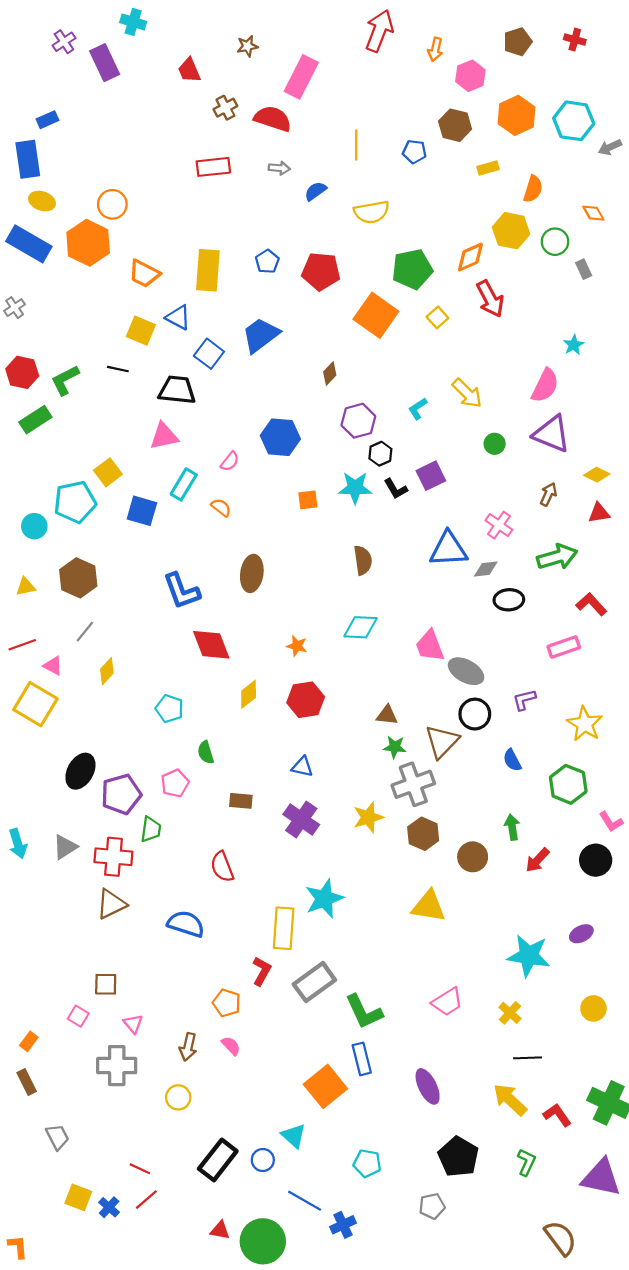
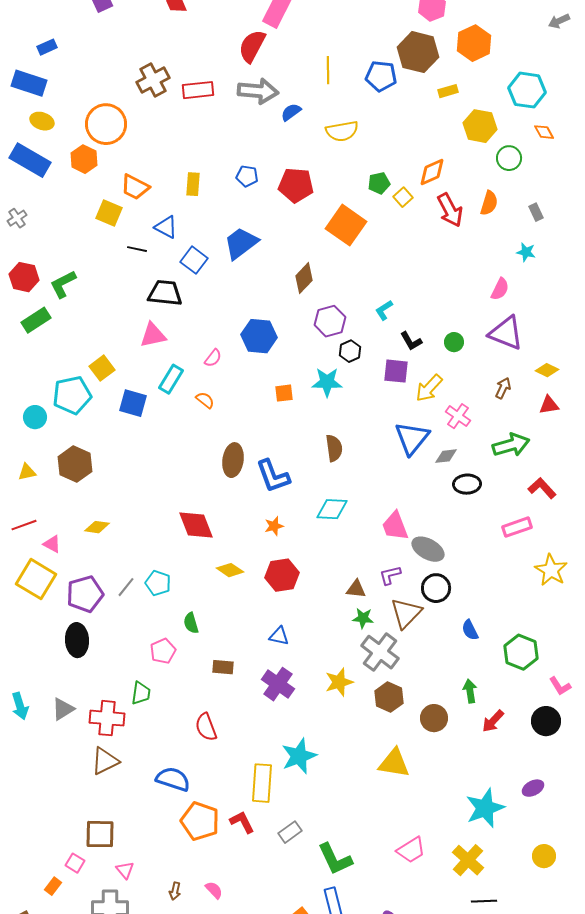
brown cross: (225, 108) -> (153, 80), moved, size x1.5
red semicircle: (273, 119) -> (252, 46), turned -80
cyan hexagon: (574, 121) -> (527, 90), moved
brown hexagon: (455, 125) -> (418, 52), size x1.4
gray arrow: (610, 147) -> (559, 21), moved
blue pentagon: (414, 152) -> (381, 76), size x1.4
blue rectangle: (28, 159) -> (29, 83), turned -64
gray arrow: (279, 168) -> (258, 91), size x2.0
orange semicircle: (533, 189) -> (489, 203), moved
orange circle: (112, 204) -> (106, 124), size x1.5
yellow hexagon: (511, 231) -> (480, 126), moved
orange hexagon: (88, 243) -> (84, 159), size x0.7
blue pentagon: (267, 261) -> (247, 176), turned -30
green pentagon: (412, 269) -> (379, 183), size x0.6
gray rectangle: (584, 269) -> (536, 212), moved
yellow rectangle: (208, 270) -> (193, 184), size x0.6
yellow square: (437, 317) -> (403, 197), moved
yellow square: (141, 331) -> (109, 213), moved
cyan star: (574, 345) -> (526, 252), turned -30
black line: (118, 369) -> (137, 249), moved
brown diamond: (330, 373) -> (304, 278), size x1.4
pink semicircle: (545, 386) -> (500, 289), size x0.7
yellow arrow: (467, 393) -> (429, 388), moved, turned 88
purple square: (431, 476) -> (396, 371), turned 32
black L-shape: (396, 489) -> (411, 341), moved
blue triangle: (448, 549) -> (412, 438), turned -48
blue L-shape: (182, 591) -> (273, 476), moved
gray line: (85, 632) -> (126, 587), moved
orange star: (297, 646) -> (274, 526), turned -30
yellow diamond: (107, 671) -> (97, 527), moved, turned 55
yellow diamond: (249, 694) -> (230, 570), turned 72
purple L-shape: (524, 700) -> (390, 575), moved
yellow star: (585, 724) -> (551, 570), moved
black ellipse: (80, 771) -> (77, 640), turned -32
gray cross: (413, 784) -> (380, 652), turned -33
purple pentagon: (121, 794) -> (85, 594), moved
cyan star: (529, 956) -> (485, 808), turned -30
red L-shape: (262, 971) -> (242, 822), turned -56
gray rectangle: (314, 982) -> (290, 832), size x0.6
brown square: (106, 984) -> (100, 834), size x1.4
orange pentagon: (227, 1003) -> (200, 821), moved, size x1.5
yellow cross: (510, 1013) -> (468, 860), size x1.5
orange rectangle: (29, 1041) -> (53, 886), moved
brown arrow: (188, 1047) -> (175, 891), size x0.7

